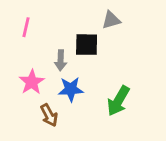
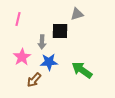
green arrow: (118, 101) -> (82, 70), turned 95
brown arrow: (49, 115) -> (34, 80), turned 70

